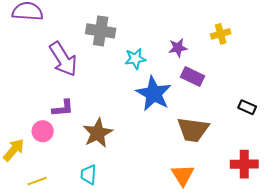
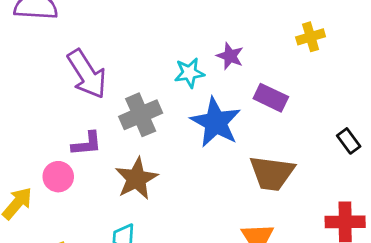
gray cross: (101, 31) -> (141, 115), moved, turned -32
purple star: (178, 48) -> (230, 56), moved, turned 30
black rectangle: (247, 107) -> (349, 141), turned 30

